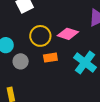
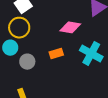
yellow circle: (40, 36) -> (19, 28), moved

